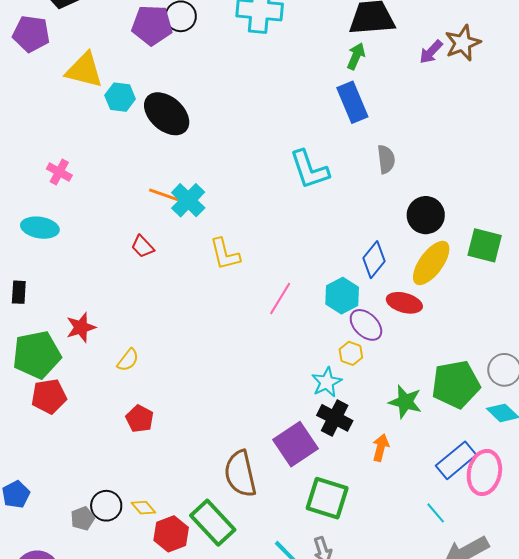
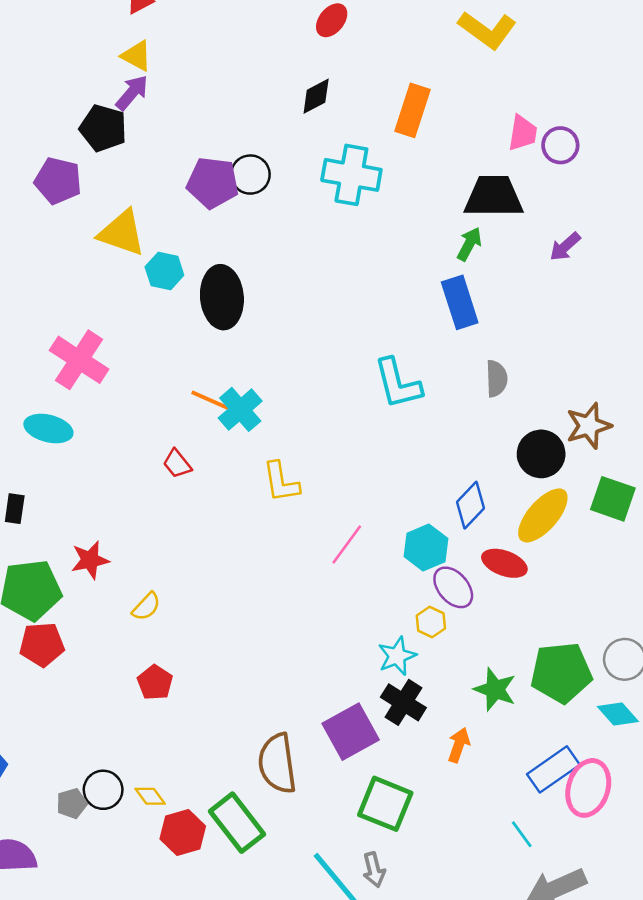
brown star: (463, 43) -> (589, 426), moved
black ellipse: (167, 114) -> (222, 297), turned 39
pink cross: (59, 172) -> (79, 360), size x1.8

